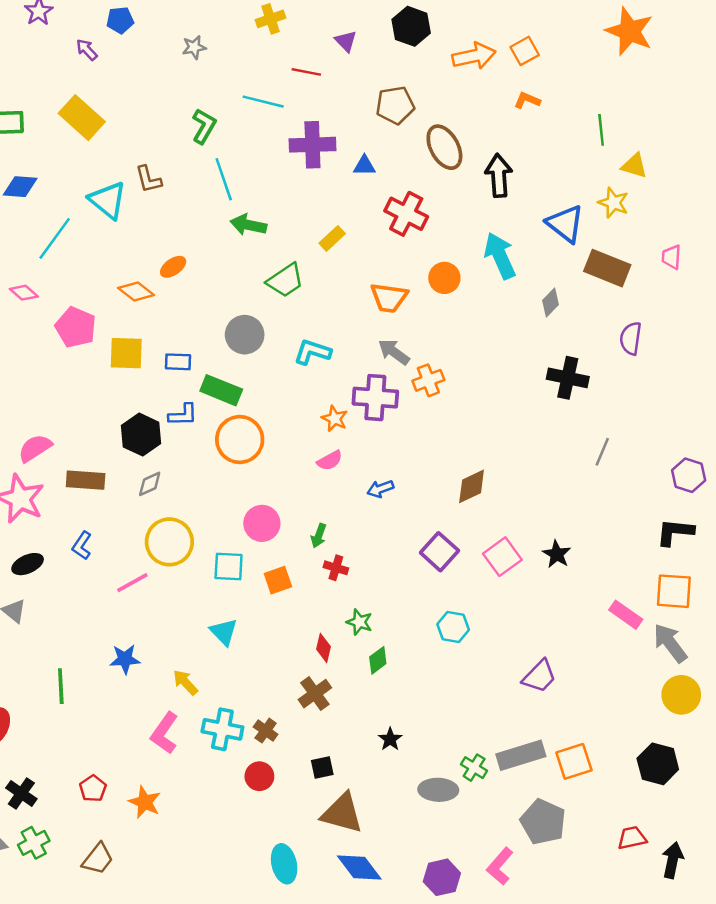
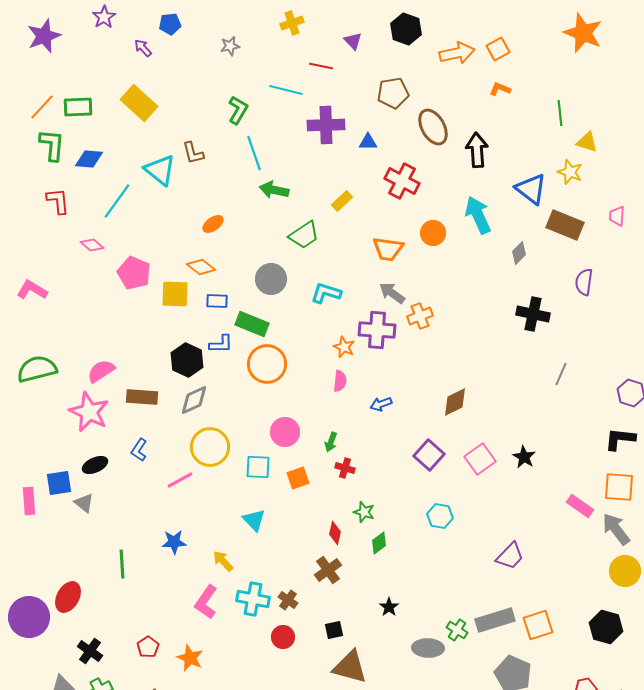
orange diamond: (136, 291) -> (201, 267), moved
pink semicircle: (330, 460) -> (340, 381), turned -55
gray diamond: (150, 484) -> (194, 400), size x1.4

